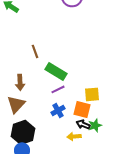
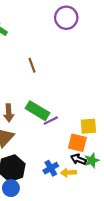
brown line: (35, 51) -> (32, 65), moved
green rectangle: (56, 71) -> (37, 111), moved
blue cross: (58, 110) -> (51, 168), moved

